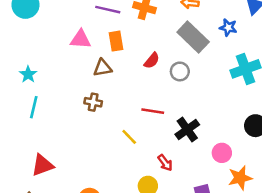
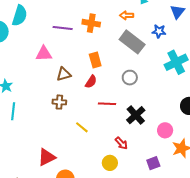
orange rectangle: (116, 41) -> (95, 60), moved
red semicircle: (152, 61) -> (91, 82), moved
gray circle: (180, 71) -> (130, 78), moved
yellow line: (129, 137) -> (82, 127), moved
red triangle: (42, 165) -> (47, 157), moved

